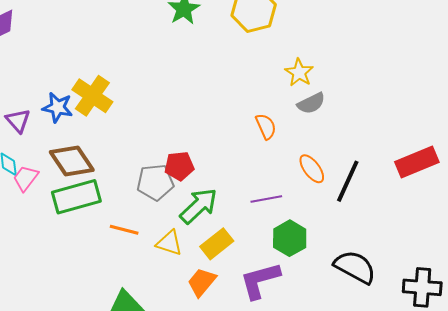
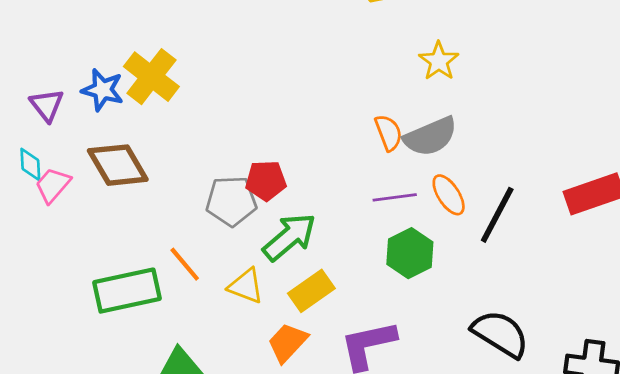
gray semicircle: (311, 103) -> (430, 137), moved, size x1.4
green rectangle: (76, 197) -> (127, 291), moved
purple line: (266, 199) -> (395, 197), moved
orange line: (124, 230) -> (185, 264), turned 32
green hexagon: (290, 238) -> (410, 253), moved

